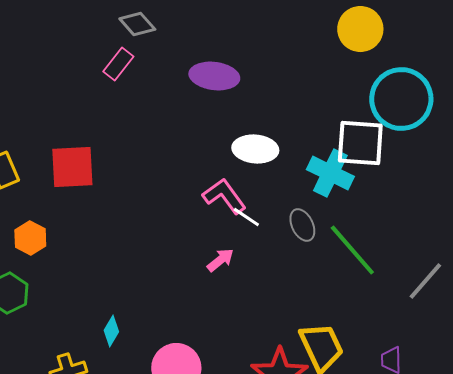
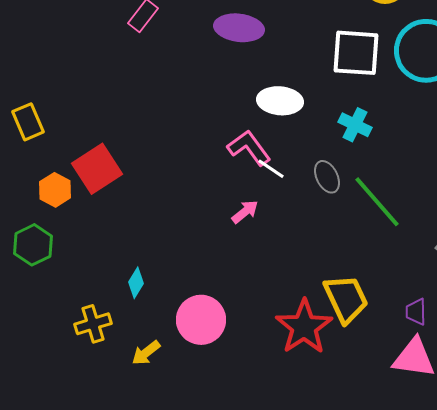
white square: (360, 143) -> (356, 53), moved
red square: (72, 167) -> (97, 169), moved, turned -30
cyan cross: (330, 173) -> (355, 125), size x0.7

